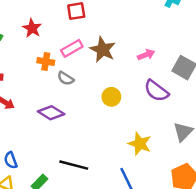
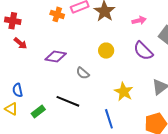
gray semicircle: (66, 78) -> (83, 73), moved
purple diamond: (51, 113) -> (56, 56), turned -30

